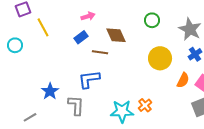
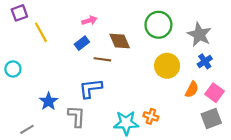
green circle: (152, 20) -> (158, 25), size x1.6
cyan circle: (15, 45) -> (13, 69), moved
orange cross: (145, 105) -> (151, 116), turned -32

